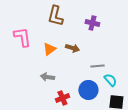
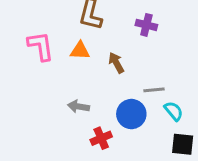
brown arrow: (72, 48) -> (116, 63), turned -136
orange triangle: (49, 49) -> (80, 51), moved, turned 40
blue circle: (88, 90) -> (131, 114), moved

